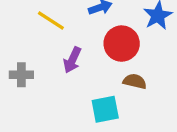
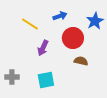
gray cross: (21, 75) -> (12, 77), moved
cyan square: (105, 109) -> (46, 80), moved

